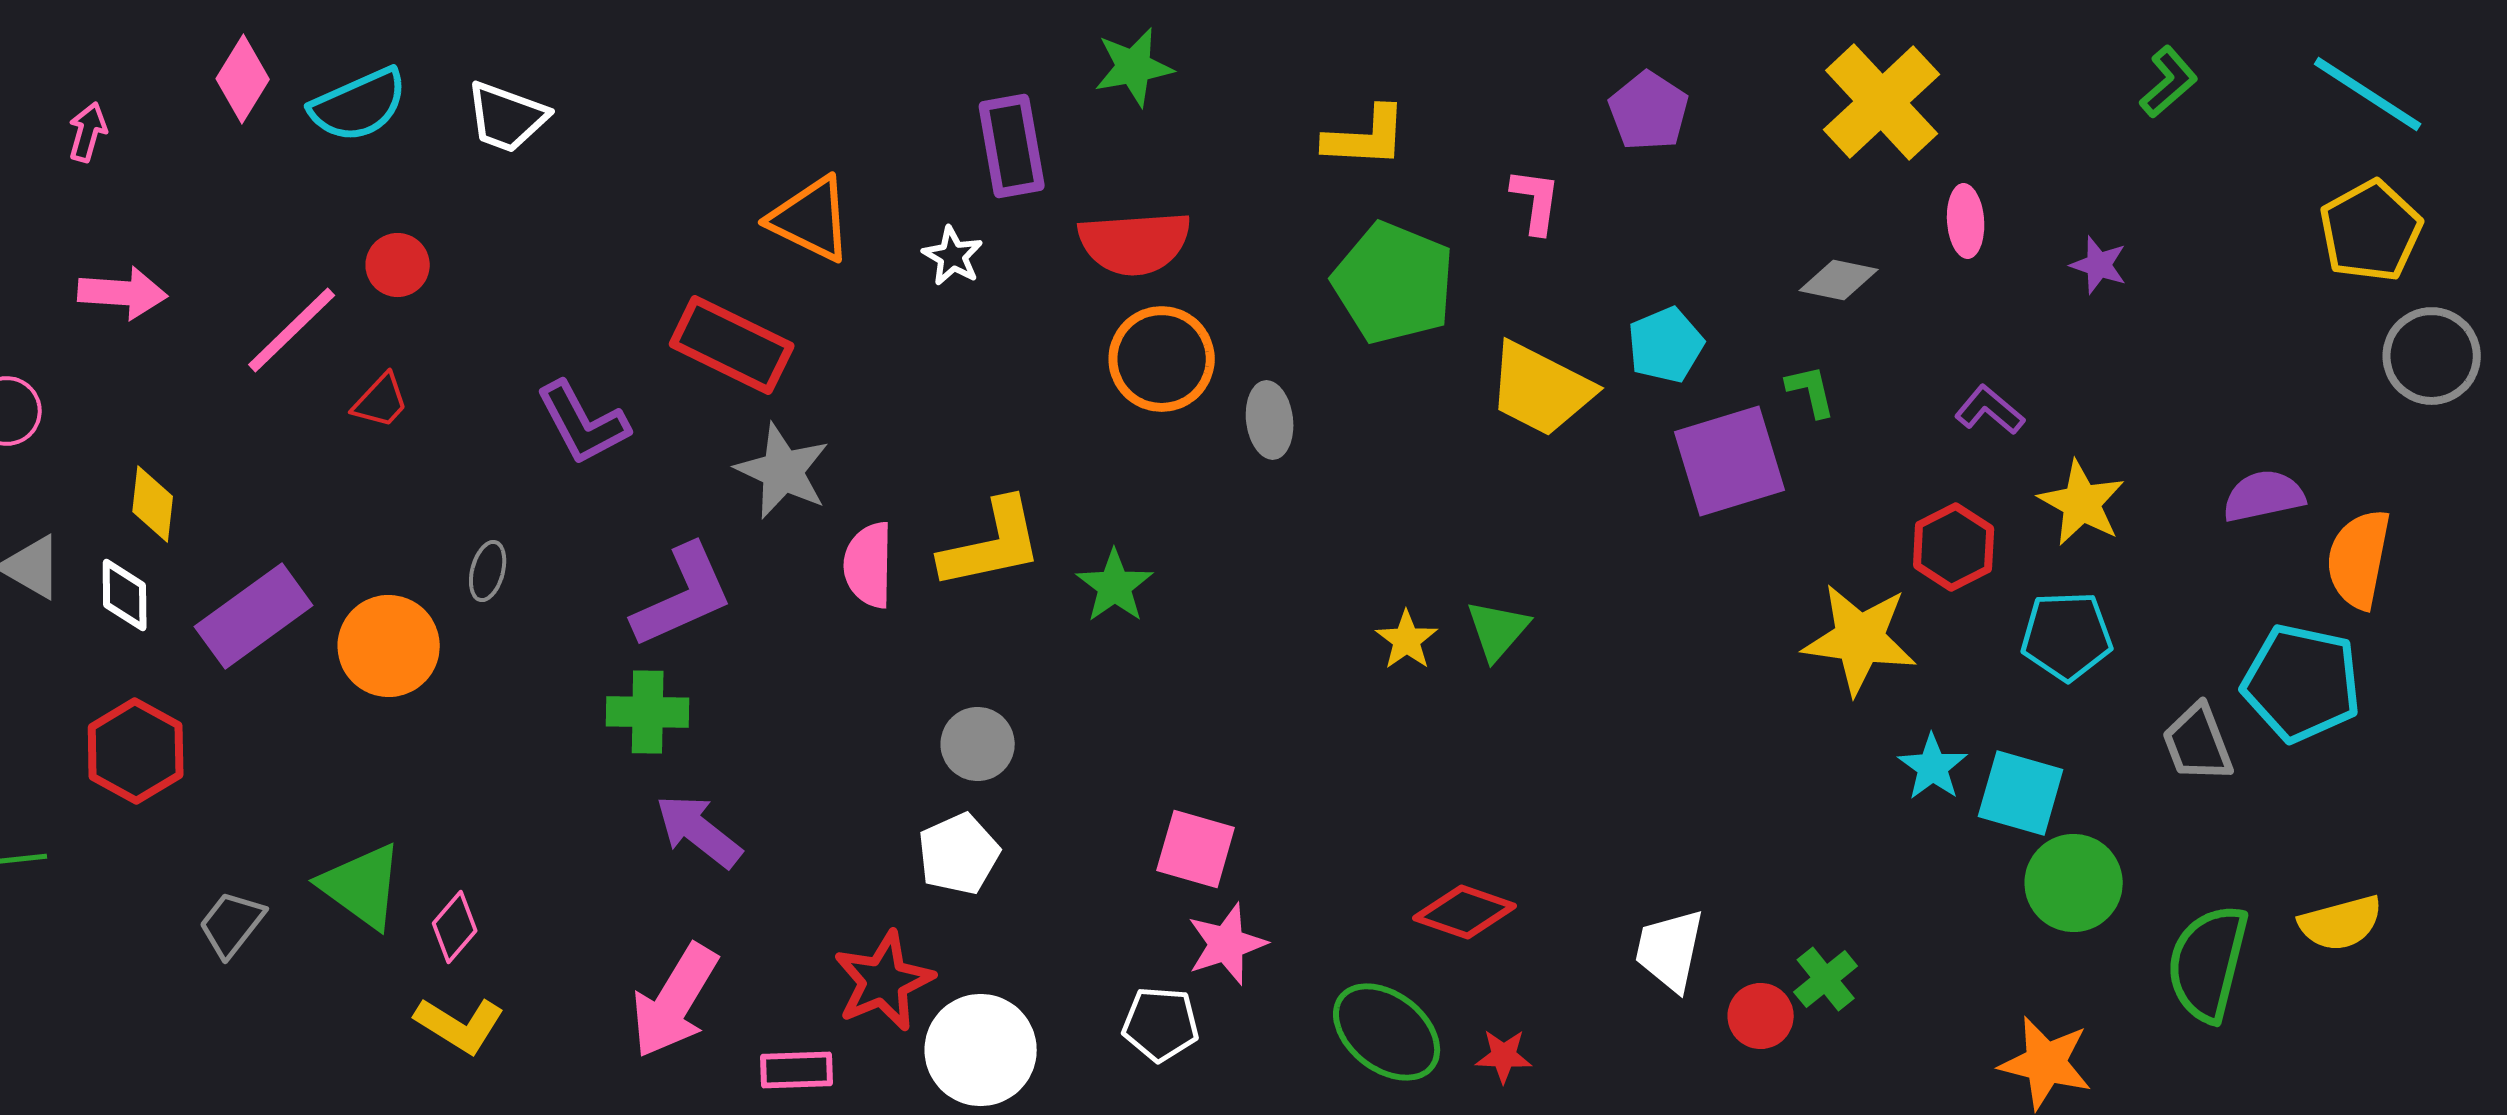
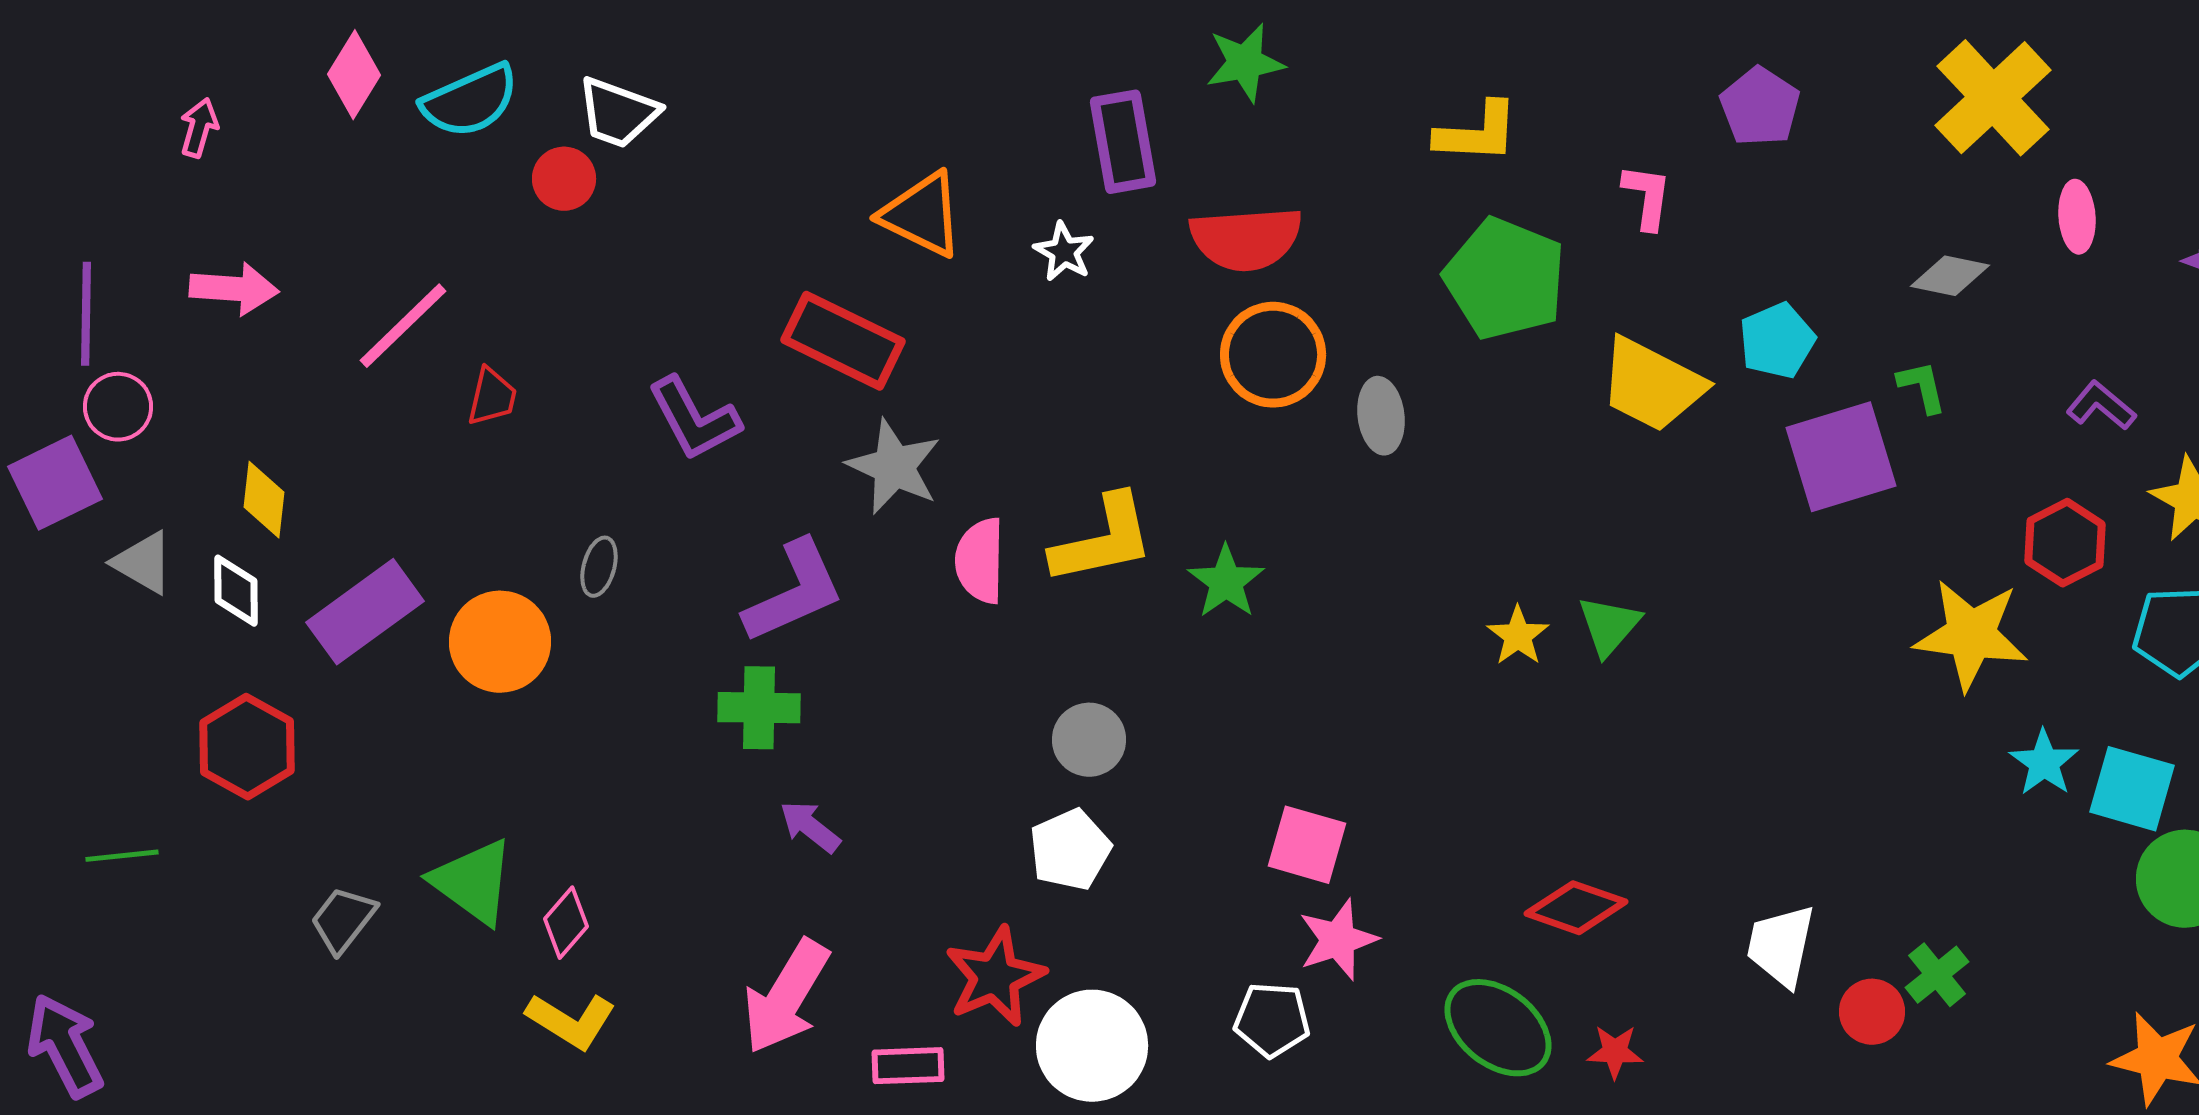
red circle: (398, 265) -> (564, 179), moved
red trapezoid: (381, 401) -> (492, 397), turned -30
purple arrow: (699, 831) -> (810, 827), size x0.7

